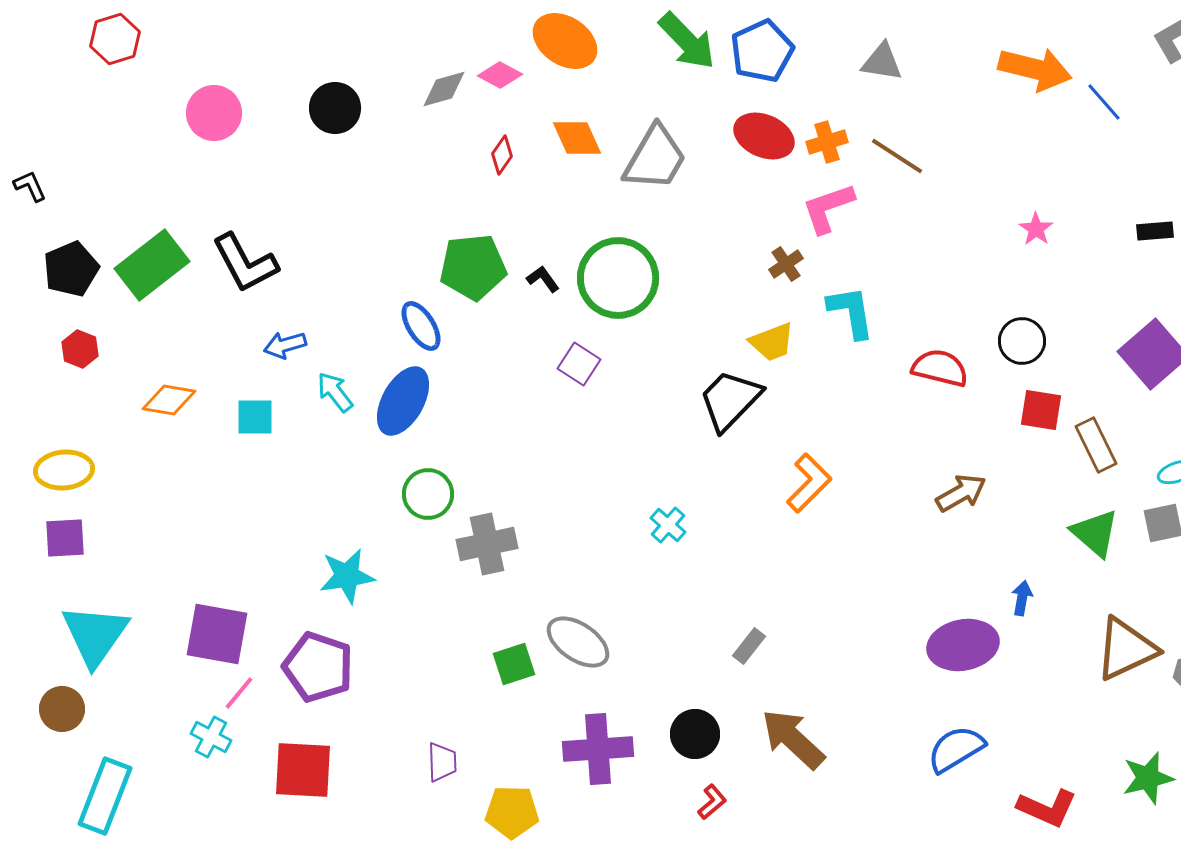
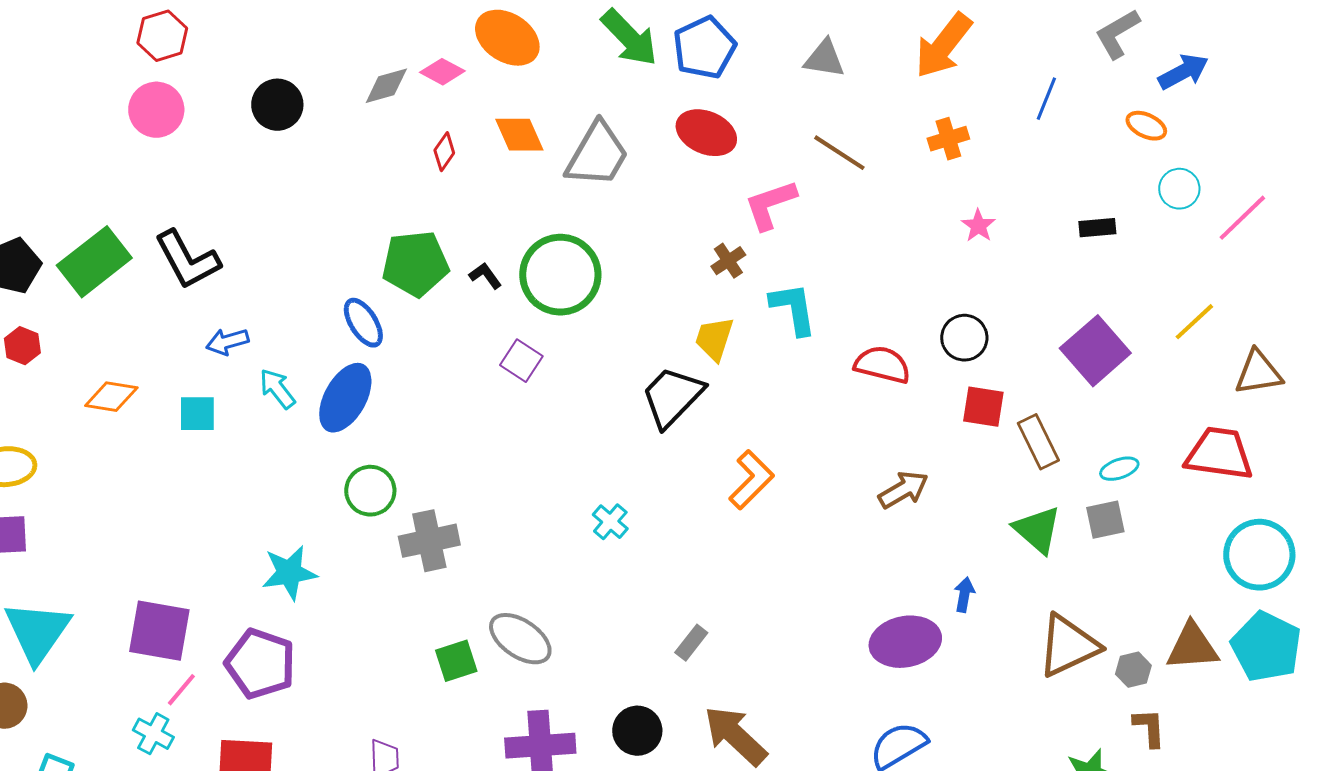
red hexagon: (115, 39) -> (162, 36), moved
orange arrow: (1035, 69) -> (943, 46), moved, turned 114
blue line: (1104, 102) -> (1046, 99), turned 63
orange cross: (827, 142) -> (948, 139), moved
yellow trapezoid: (772, 342) -> (714, 339), turned 129

